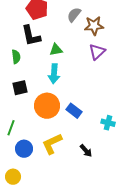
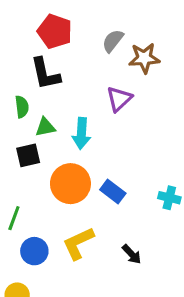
green triangle: (56, 50) -> (45, 127), moved
purple triangle: (97, 52) -> (119, 99), moved
cyan cross: (108, 123) -> (169, 198), moved

